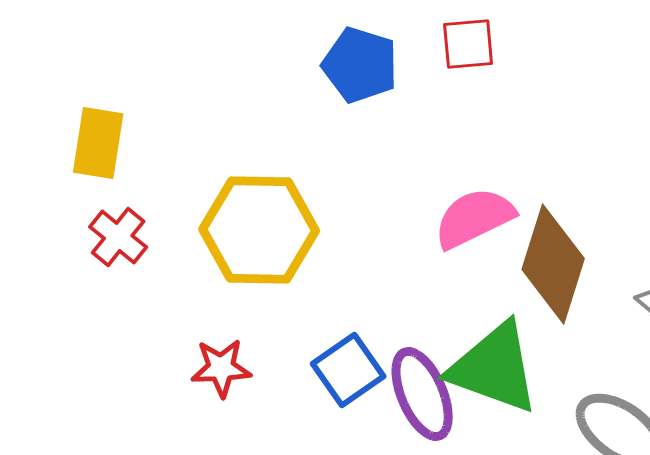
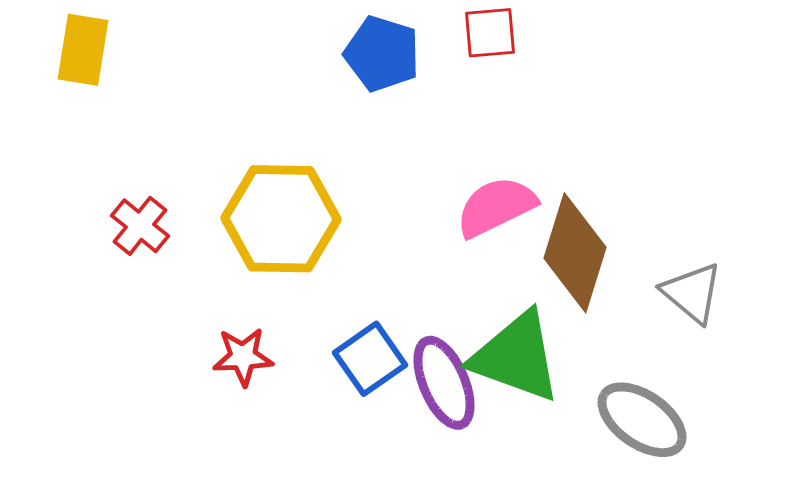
yellow rectangle: (98, 143) -> (83, 50), moved

